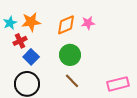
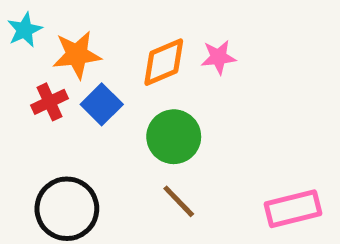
cyan star: (10, 23) -> (25, 30), moved
blue square: (31, 57) -> (102, 104), moved

